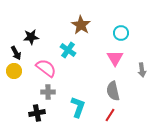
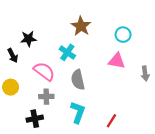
pink triangle: (115, 58) -> (117, 61), turned -48
yellow circle: (14, 71) -> (11, 87), moved
gray semicircle: (113, 91) -> (78, 80), moved

